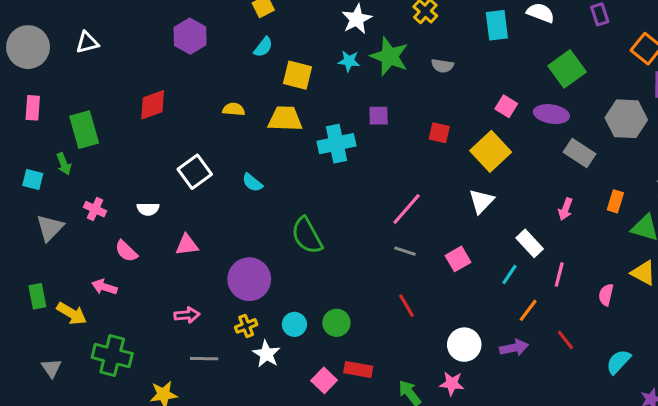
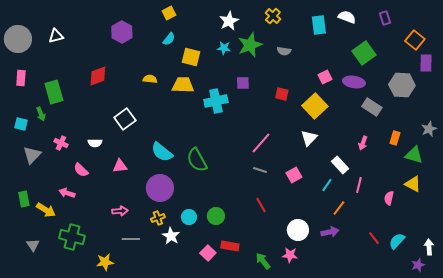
green star: (389, 56) -> (250, 45), turned 30
pink square: (506, 106) -> (325, 77), turned 32
cyan semicircle: (252, 183) -> (162, 152), moved, size x1.6
red line: (565, 340) -> (374, 238), moved

